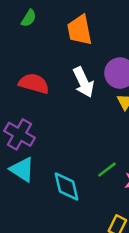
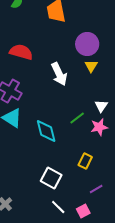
white arrow: (83, 82) -> (59, 74), moved

